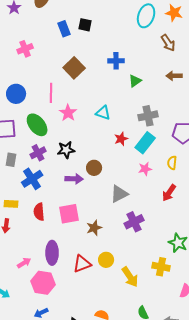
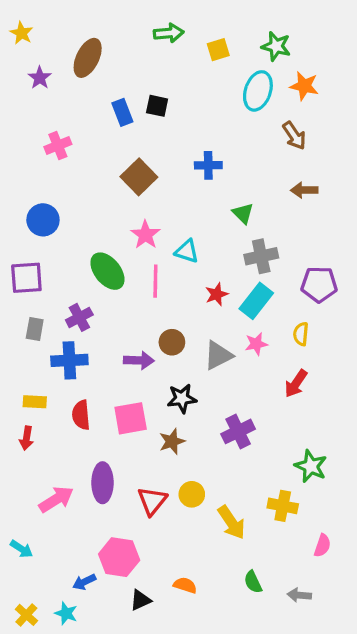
green triangle: (135, 81) -> (243, 213), moved, turned -40
pink line: (51, 93) -> (155, 281), moved
pink star: (68, 113) -> (145, 235), moved
green ellipse: (37, 125) -> (107, 271), moved
black star: (66, 150) -> (182, 398), moved
blue cross: (32, 179) -> (69, 360), turned 30
gray triangle: (119, 194) -> (218, 355), moved
pink arrow: (24, 263) -> (56, 499), size x1.5
red triangle: (82, 264) -> (152, 501), turned -30
pink hexagon: (43, 283) -> (119, 557), moved

